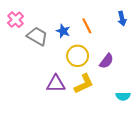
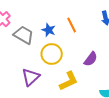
yellow circle: (78, 56) -> (52, 54), moved
purple triangle: (56, 84) -> (31, 77), moved, turned -42

